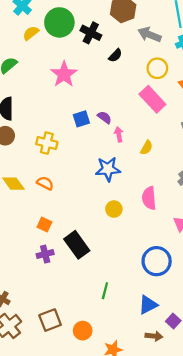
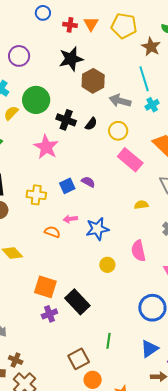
black cross: (91, 33) -> (66, 120), moved
yellow circle: (157, 68) -> (118, 131), moved
pink arrow: (119, 134) -> (70, 219), moved, turned -80
yellow cross: (47, 143) -> (36, 195), moved
yellow semicircle: (147, 148) -> (141, 205), moved, turned -120
orange semicircle: (45, 183) -> (52, 232), moved
orange square: (44, 224) -> (45, 287), size x1.6
brown square: (50, 320) -> (79, 359), moved

